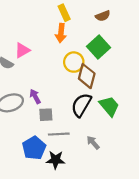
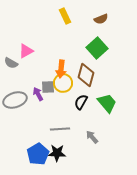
orange arrow: (61, 33) -> (61, 69), moved
yellow circle: (74, 62) -> (63, 83), moved
black semicircle: (81, 105) -> (81, 102), size x0.7
gray square: (46, 115) -> (48, 87), moved
blue pentagon: (34, 148) -> (38, 154), moved

